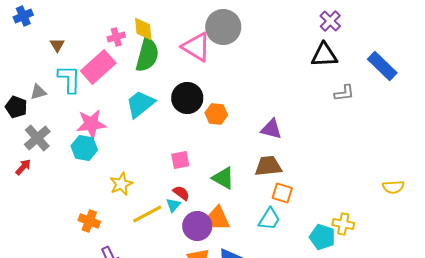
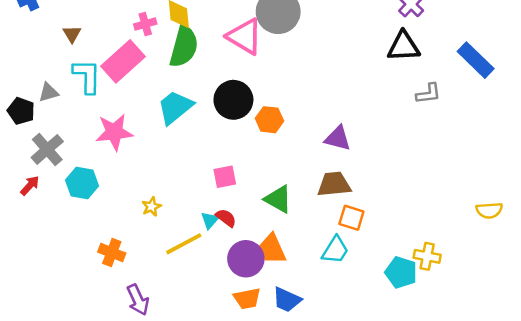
cyan hexagon: (84, 148) -> (82, 183), moved
yellow star: (121, 184) -> (151, 207), size x0.7
cyan triangle: (173, 205) -> (210, 220), moved

